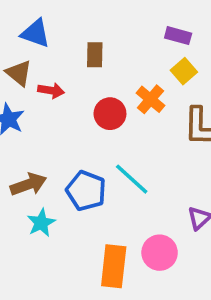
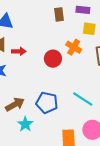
brown rectangle: (95, 55) -> (59, 14), moved
yellow square: (184, 71) -> (89, 29), turned -32
cyan line: (132, 179) -> (83, 99), moved

